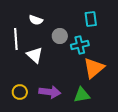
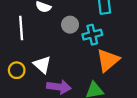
white triangle: (35, 55) -> (42, 65), moved
yellow circle: (20, 92) -> (17, 70), moved

